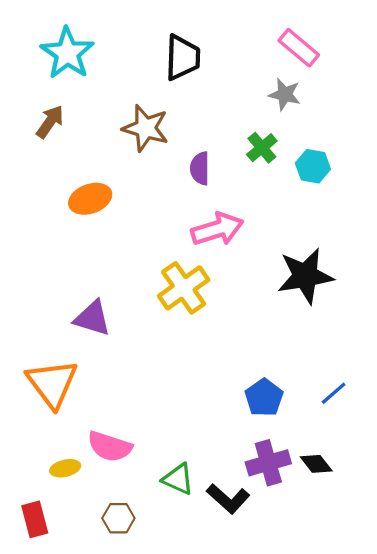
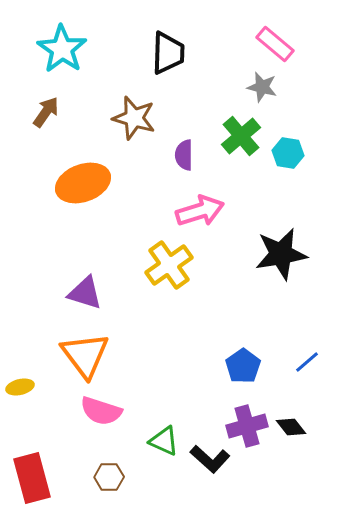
green cross: (262, 148) -> (241, 136), size x1.4
orange ellipse: (90, 199) -> (83, 183), size x1.4
orange triangle: (52, 383) -> (85, 355), moved
yellow ellipse: (65, 468) -> (20, 387), moved
red rectangle: (35, 519) -> (32, 478), size x1.5

